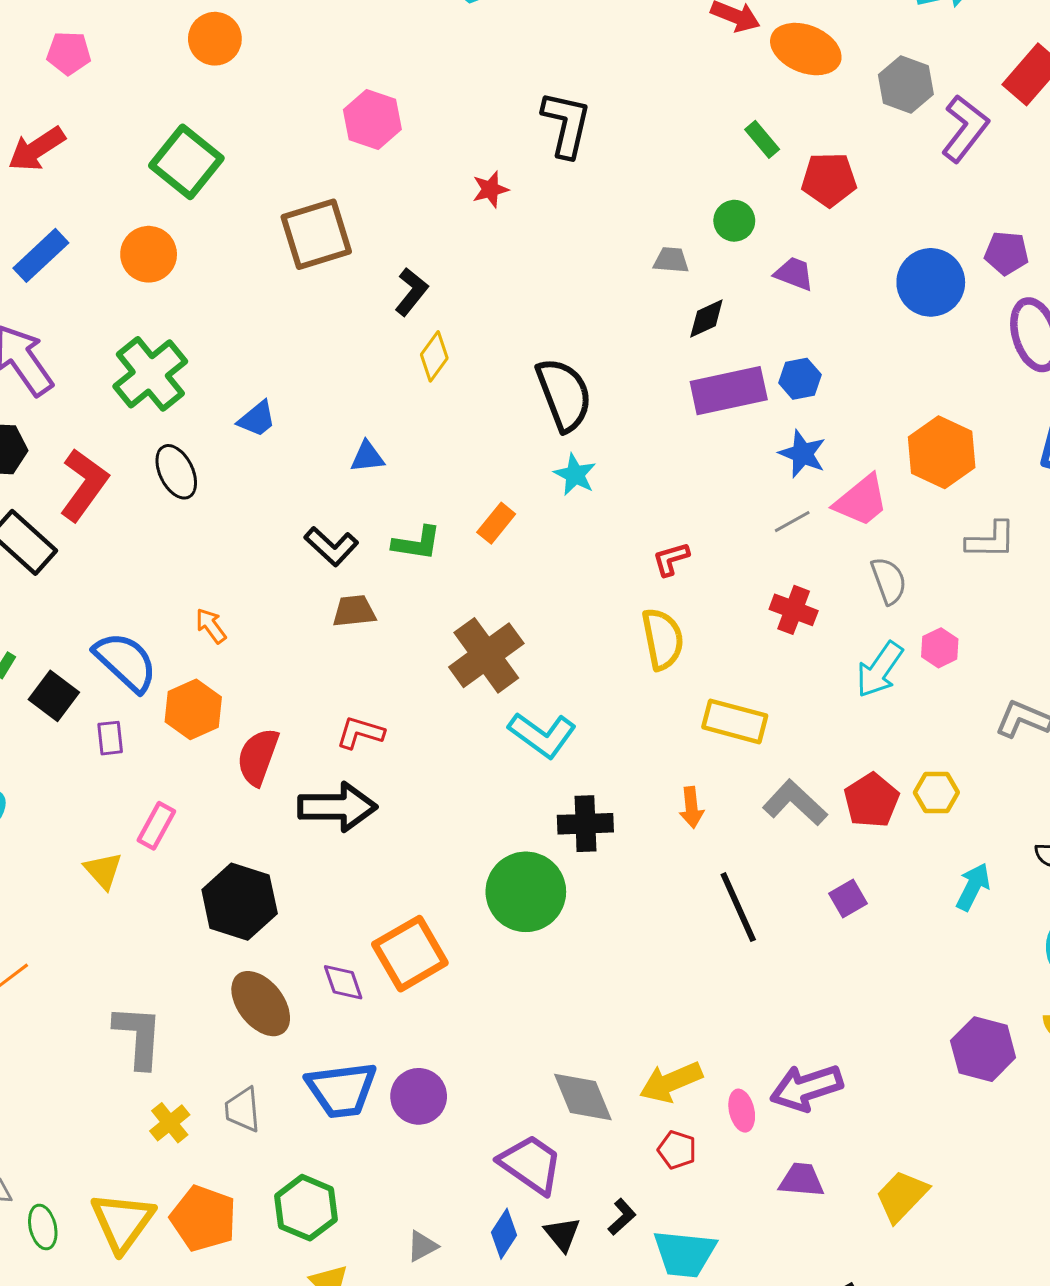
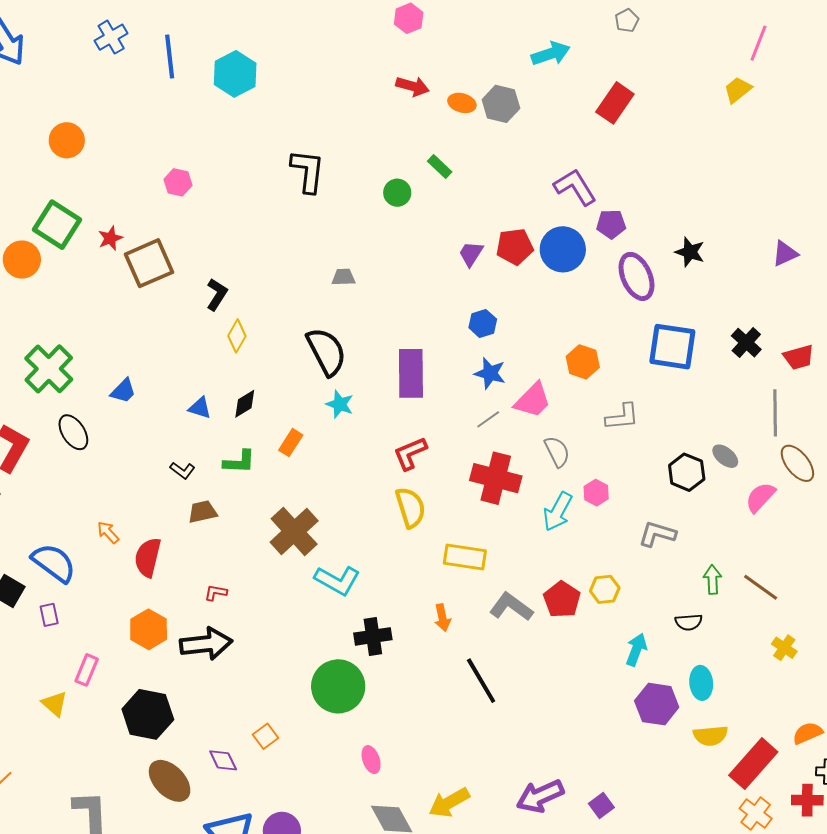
orange ellipse: (806, 49) -> (462, 103), size x0.6
gray hexagon: (906, 85) -> (501, 104), moved
pink hexagon: (372, 119) -> (178, 182), size x0.7
purple L-shape: (965, 128) -> (575, 187), moved, turned -63
red pentagon: (829, 180) -> (515, 247), moved
red star: (490, 189) -> (110, 238), moved
green circle: (734, 221) -> (397, 193), moved
orange circle: (149, 254) -> (22, 260), moved
gray trapezoid: (671, 260) -> (343, 277), moved
purple trapezoid: (794, 274) -> (471, 254), turned -72
black diamond: (706, 318) -> (245, 404), moved
purple rectangle: (729, 391) -> (411, 373), moved, turned -72
orange hexagon: (942, 452) -> (583, 362), size x0.7
blue triangle: (367, 457) -> (200, 408), turned 30
black L-shape: (331, 546) -> (182, 470), size x0.7
red L-shape: (671, 559) -> (410, 453), size x1.4
red cross: (794, 610) -> (496, 478), size x1.6
orange hexagon: (193, 709) -> (149, 629), moved
red L-shape: (360, 733) -> (216, 593), size x0.7
red semicircle: (258, 757) -> (148, 557), moved
purple square: (848, 899) -> (601, 806), moved
orange square: (410, 954) -> (265, 736), size x0.5
purple hexagon: (983, 1049) -> (657, 704), moved
pink ellipse: (742, 1111) -> (371, 760), moved

